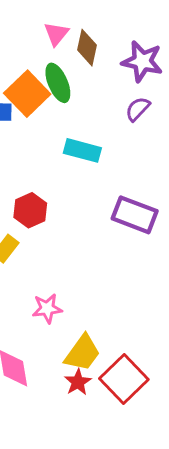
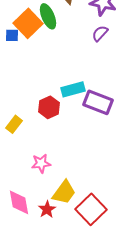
cyan rectangle: (82, 150) -> (73, 89), moved, turned -30
red hexagon: (30, 210) -> (49, 107), moved
red star: (78, 382) -> (47, 209), moved

